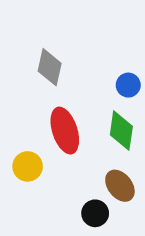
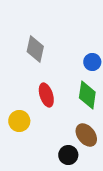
red ellipse: (65, 131) -> (46, 95), size x0.7

